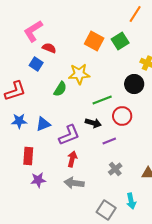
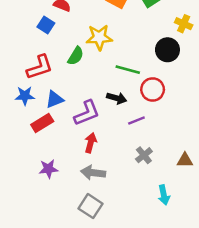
red L-shape: (15, 91) -> (40, 67), moved
green line: (102, 100) -> (128, 70), turned 36
red rectangle: (28, 156) -> (42, 123), moved, turned 54
gray square: (106, 210) -> (91, 206), moved

